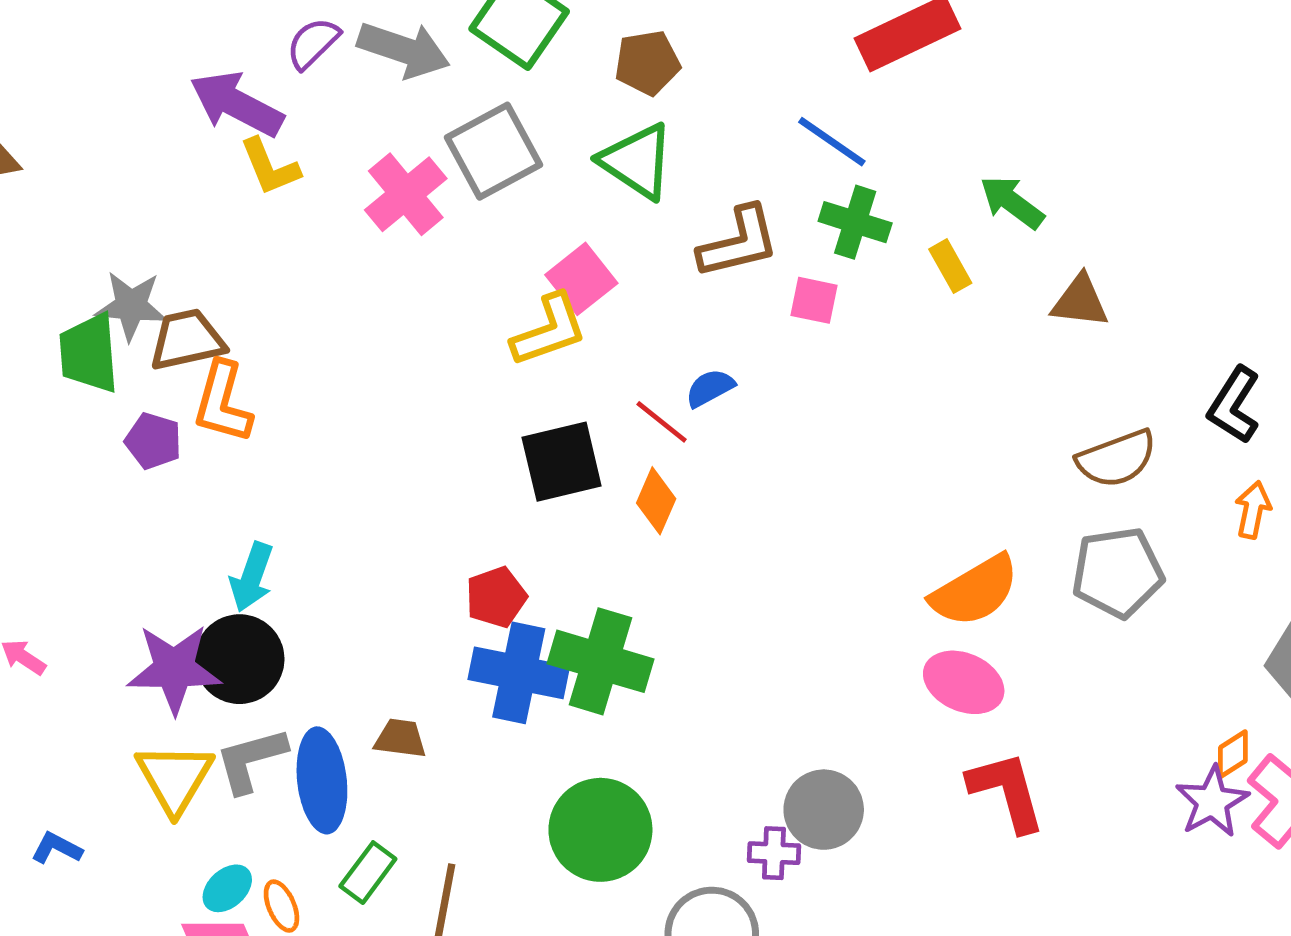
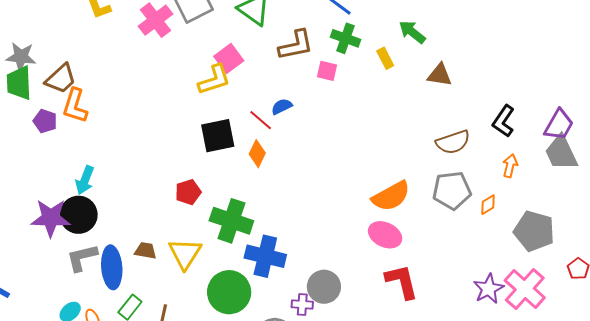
gray star: (131, 306) -> (21, 57), moved
brown trapezoid: (187, 340) -> (61, 79), turned 148
blue cross: (519, 673) -> (265, 256), moved
orange diamond: (1233, 754) -> (488, 205), moved
yellow triangle: (175, 778) -> (185, 254), moved

